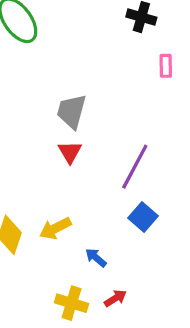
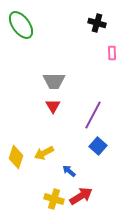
gray trapezoid: (71, 111) -> (54, 81), turned -105
red arrow: (115, 298) -> (81, 196), size x1.6

